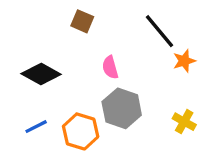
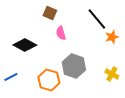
pink semicircle: (110, 67) -> (61, 33), moved
blue line: (36, 127) -> (11, 77), moved

